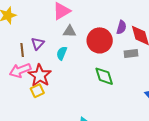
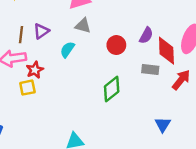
red circle: (100, 40) -> (116, 45), size x0.6
red star: (40, 75) -> (35, 70), size x0.6
green diamond: (104, 76) -> (112, 89), turned 55

